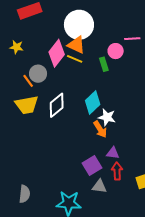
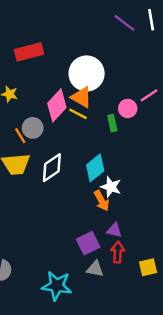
pink line: (132, 39) -> (149, 95), turned -35

